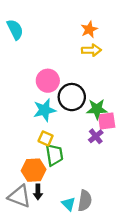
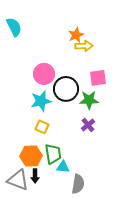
orange star: (89, 29) -> (76, 35), moved
pink square: (107, 121) -> (98, 78), moved
green trapezoid: (54, 155) -> (53, 154), moved
cyan triangle: (68, 204) -> (63, 167), moved, turned -40

